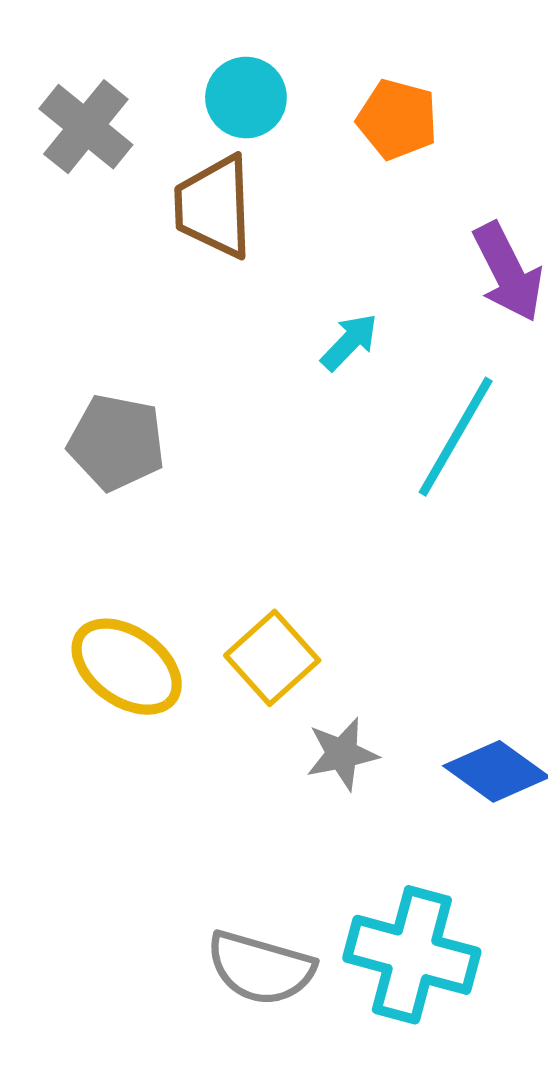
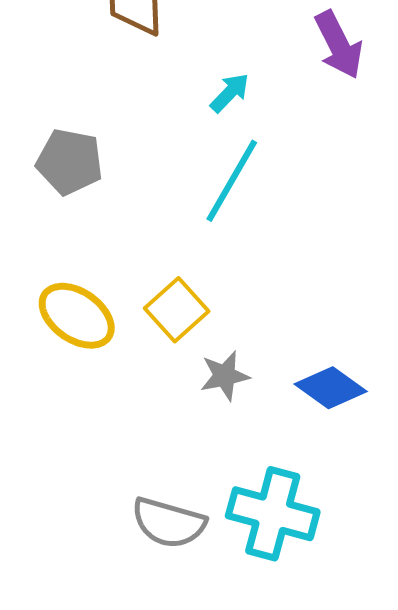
cyan line: (456, 437) -> (232, 181), moved

